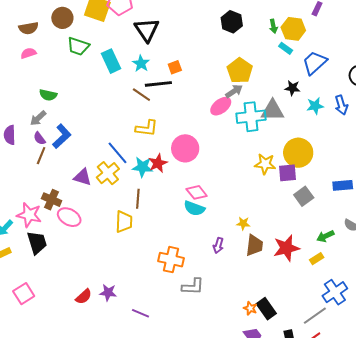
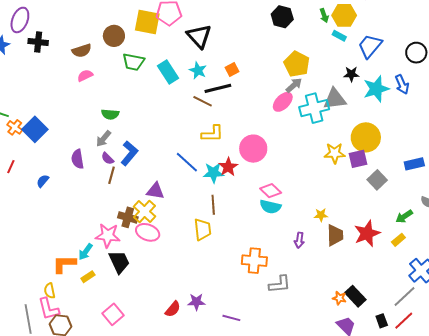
cyan star: (315, 106) -> (376, 89), size x1.5
yellow cross: (108, 173) -> (144, 212), moved

